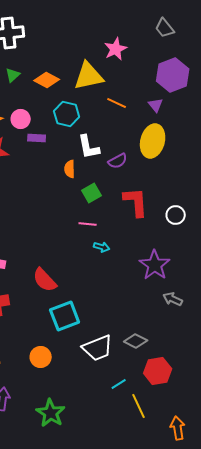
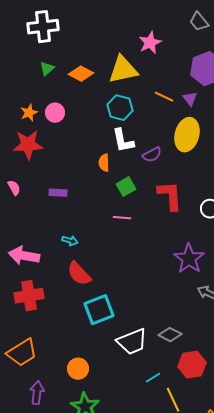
orange line: (117, 103) -> (164, 97), moved
cyan hexagon: (67, 114) -> (120, 108), moved
purple rectangle: (37, 138) -> (58, 193), moved
cyan arrow: (102, 247) -> (70, 241), moved
orange circle: (41, 357) -> (78, 369), moved

